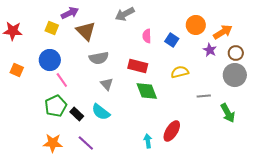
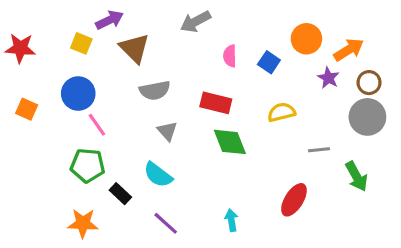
green pentagon: (56, 106) -> (88, 165), turned 30
black rectangle: (77, 114) -> (120, 194), moved
red ellipse: (172, 131) -> (294, 200), moved
purple line: (86, 143) -> (166, 223), moved

